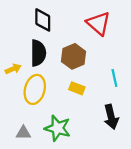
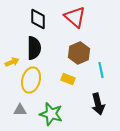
red triangle: (99, 23) -> (75, 17), moved
brown hexagon: (73, 56) -> (79, 53), moved
gray triangle: (23, 133) -> (20, 110), moved

